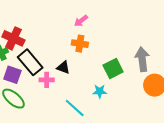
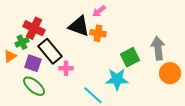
black triangle: (63, 67) -> (79, 26), moved, size x1.6
cyan star: (100, 91) -> (117, 79), size x1.6

